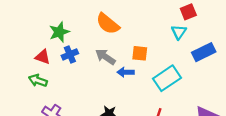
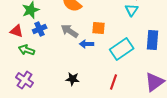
blue rectangle: (204, 52) -> (153, 40), moved, turned -60
green arrow: (38, 81) -> (27, 50), moved

